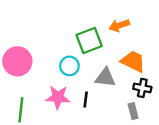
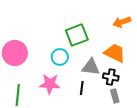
orange arrow: (119, 25) -> (122, 22), moved
black cross: (142, 88) -> (111, 77), moved
black line: (86, 100) -> (82, 88), moved

